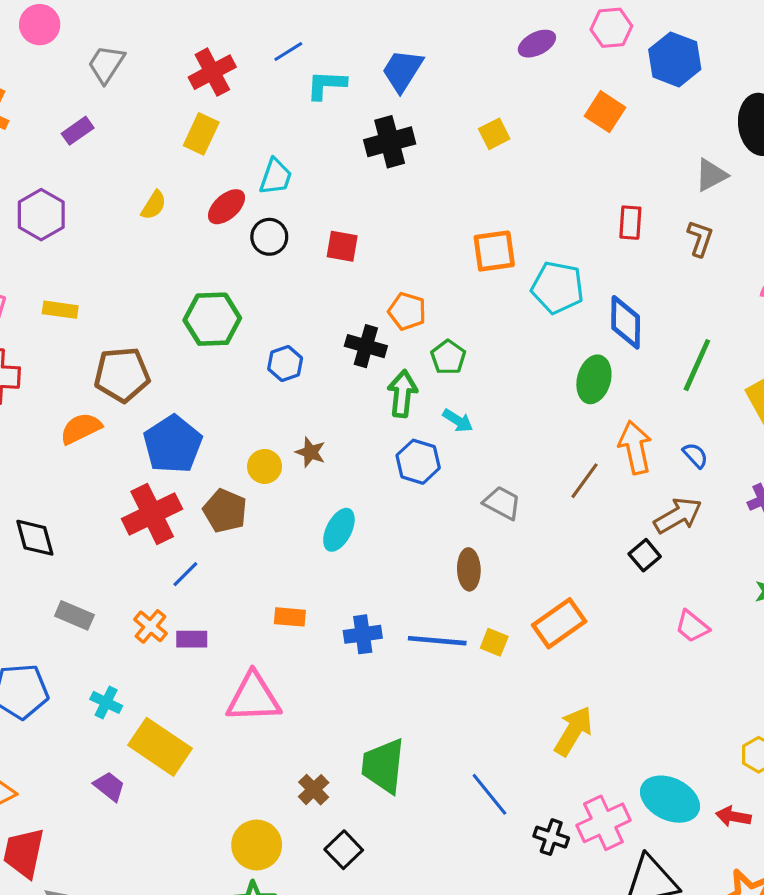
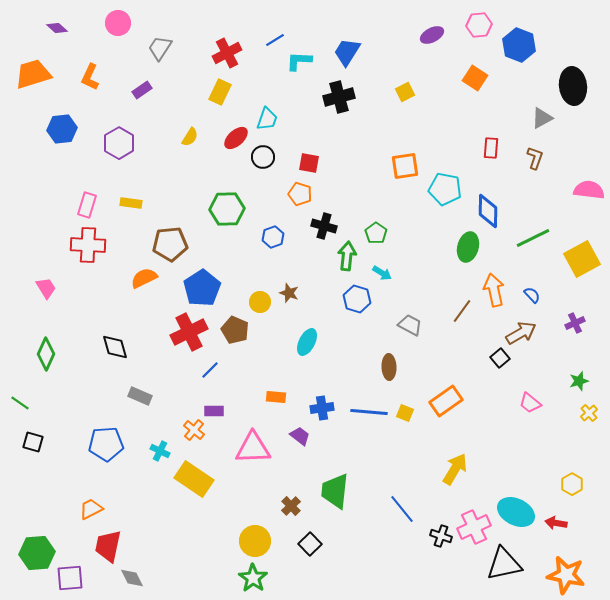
orange pentagon: (407, 311) -> (300, 194), moved
green line: (697, 365) -> (533, 238), turned 40
orange cross: (150, 626) -> (194, 430), moved
purple trapezoid: (109, 786) -> (300, 436), moved

